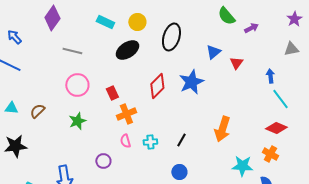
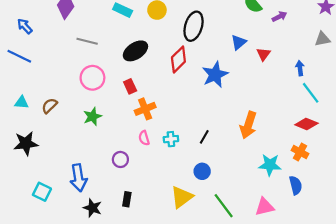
black ellipse: (127, 50) -> (135, 51), moved
red diamond: (157, 86) -> (178, 60), moved

